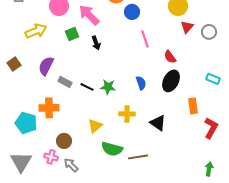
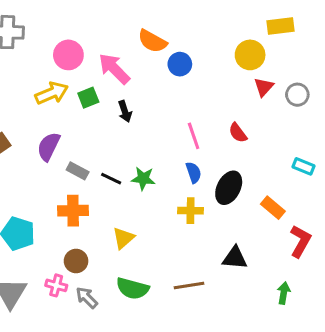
yellow arrow: (36, 31) -> (52, 93), moved
pink line: (145, 39) -> (194, 136), moved
black ellipse: (171, 81) -> (229, 188), moved
orange rectangle: (193, 106) -> (273, 208), turned -42
orange cross: (49, 108) -> (73, 211), moved
yellow cross: (127, 114) -> (191, 211), moved
black triangle: (158, 123) -> (235, 258), moved, turned -30
green semicircle: (112, 149) -> (133, 288), moved
green arrow: (209, 169) -> (284, 293), moved

